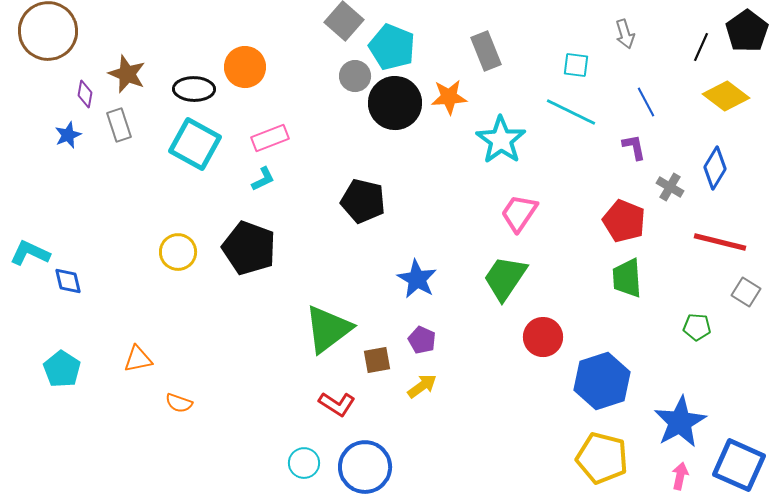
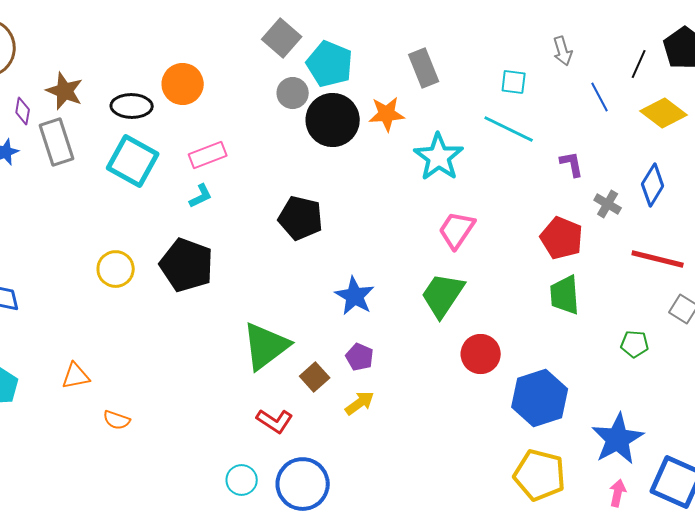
blue line: (646, 102) -> (600, 97), moved
gray rectangle: (119, 125) -> (57, 142), size x1.4
brown square: (377, 360) -> (315, 377), turned -32

